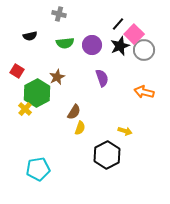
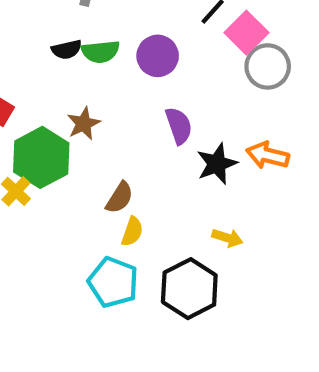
black semicircle: (30, 36) -> (67, 50), moved
black star: (120, 46) -> (217, 164), moved
cyan pentagon: (38, 169) -> (113, 282), moved, turned 30

